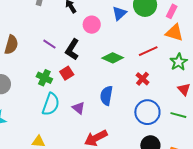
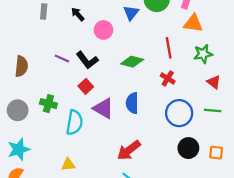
black L-shape: (72, 49) -> (87, 60), turned -60
red line: (148, 51) -> (169, 48), turned -66
green star: (179, 62) -> (203, 54), turned 30
green cross: (44, 78) -> (48, 104), moved
purple triangle: (79, 108) -> (103, 108), moved, size x1.5

